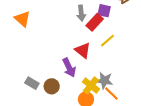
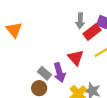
orange triangle: (22, 19) -> (14, 30), moved
gray rectangle: (32, 83) -> (44, 73), moved

